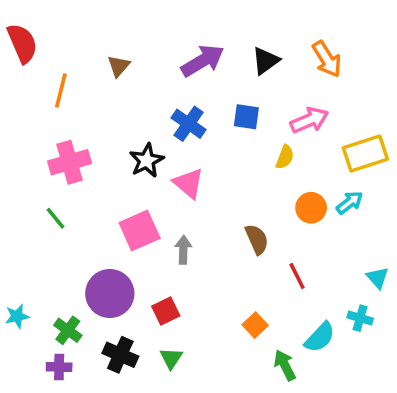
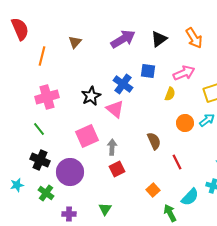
blue cross: (189, 124) -> (123, 84), moved
red square: (166, 311) -> (117, 169), moved
black cross: (120, 355) -> (40, 160), moved
purple cross: (59, 367) -> (69, 214), moved

